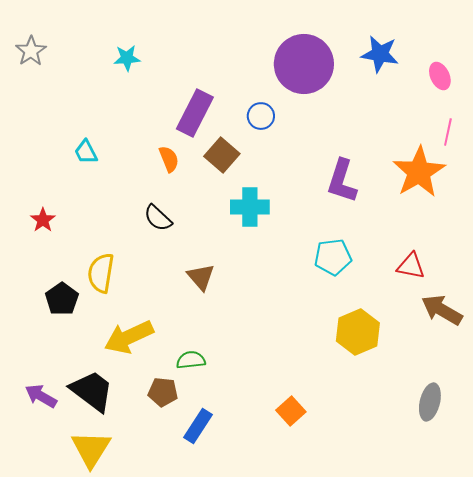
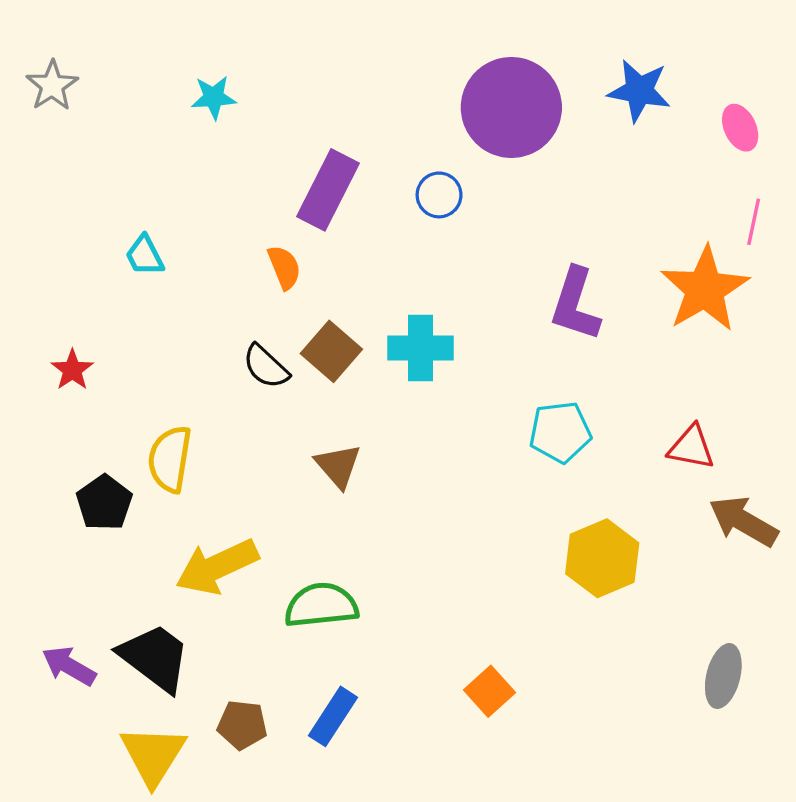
brown square: (222, 155) -> (331, 351), moved
green semicircle: (191, 360) -> (321, 605), size x1.5
brown pentagon: (163, 392) -> (242, 725), moved

